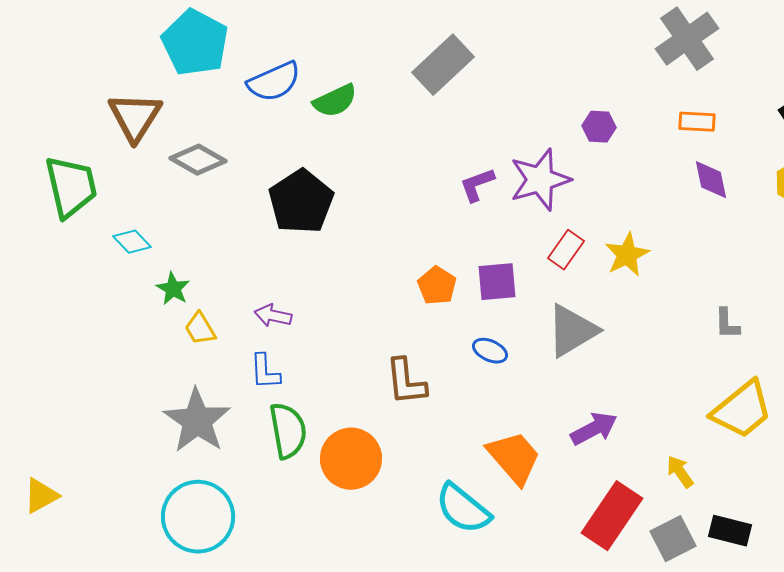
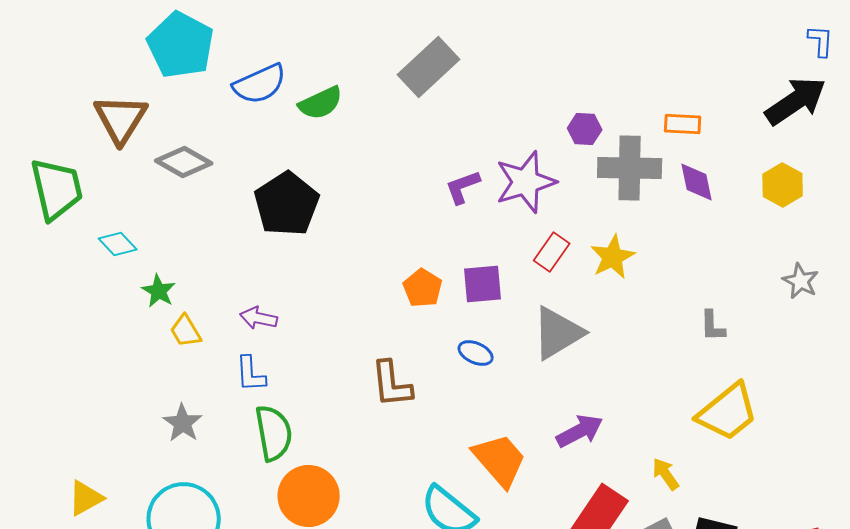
gray cross: (687, 39) -> (630, 168), moved, turned 36
gray star: (197, 421) -> (183, 423), size x0.6
orange circle: (351, 459) -> (309, 496), moved
yellow triangle: (41, 496) -> (86, 498), moved

